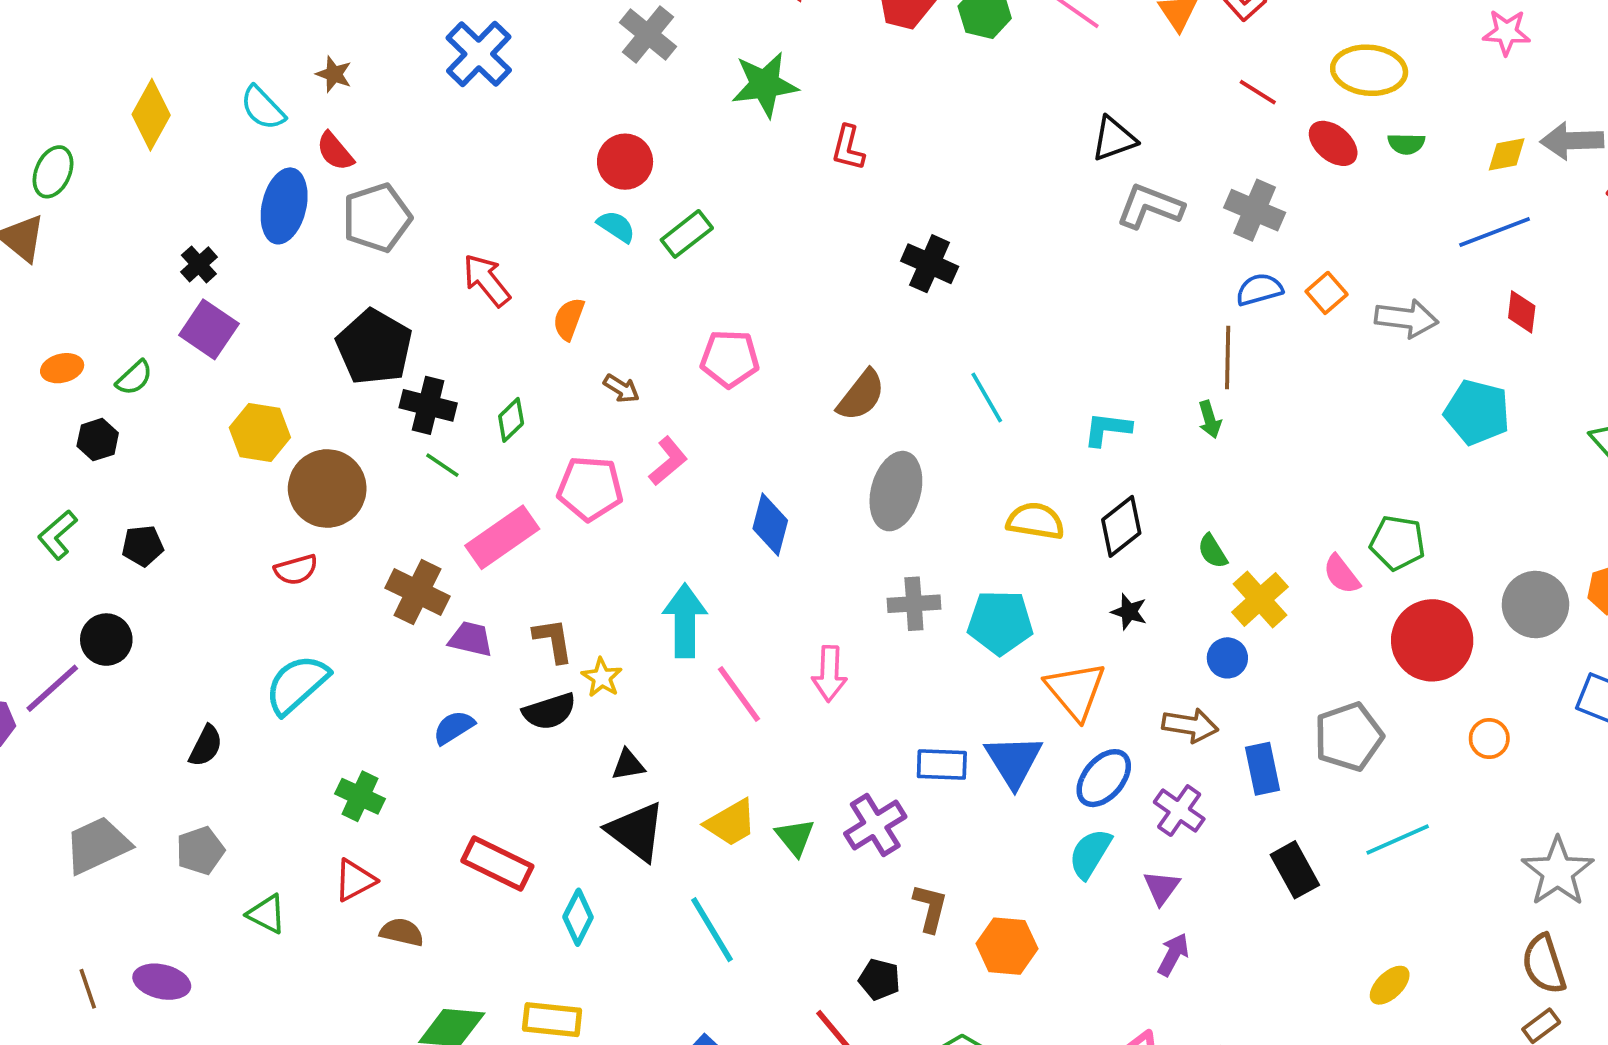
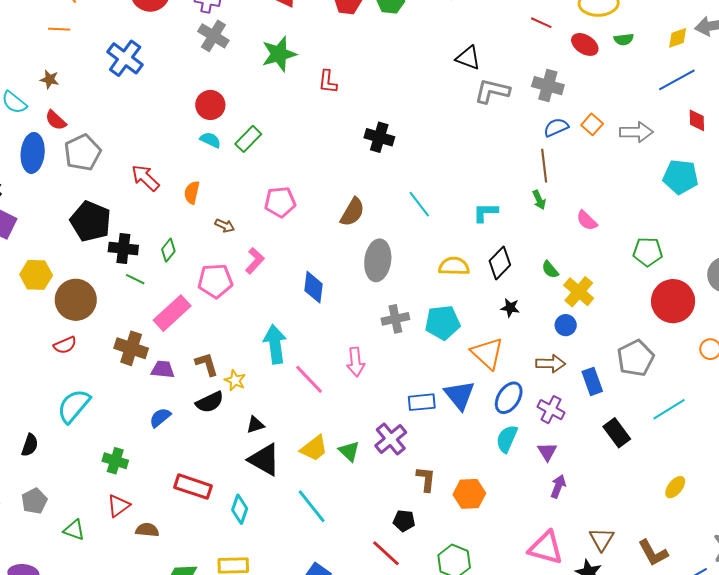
black triangle: (1114, 139) -> (468, 58), turned 48
pink semicircle: (1342, 574) -> (587, 220), moved

